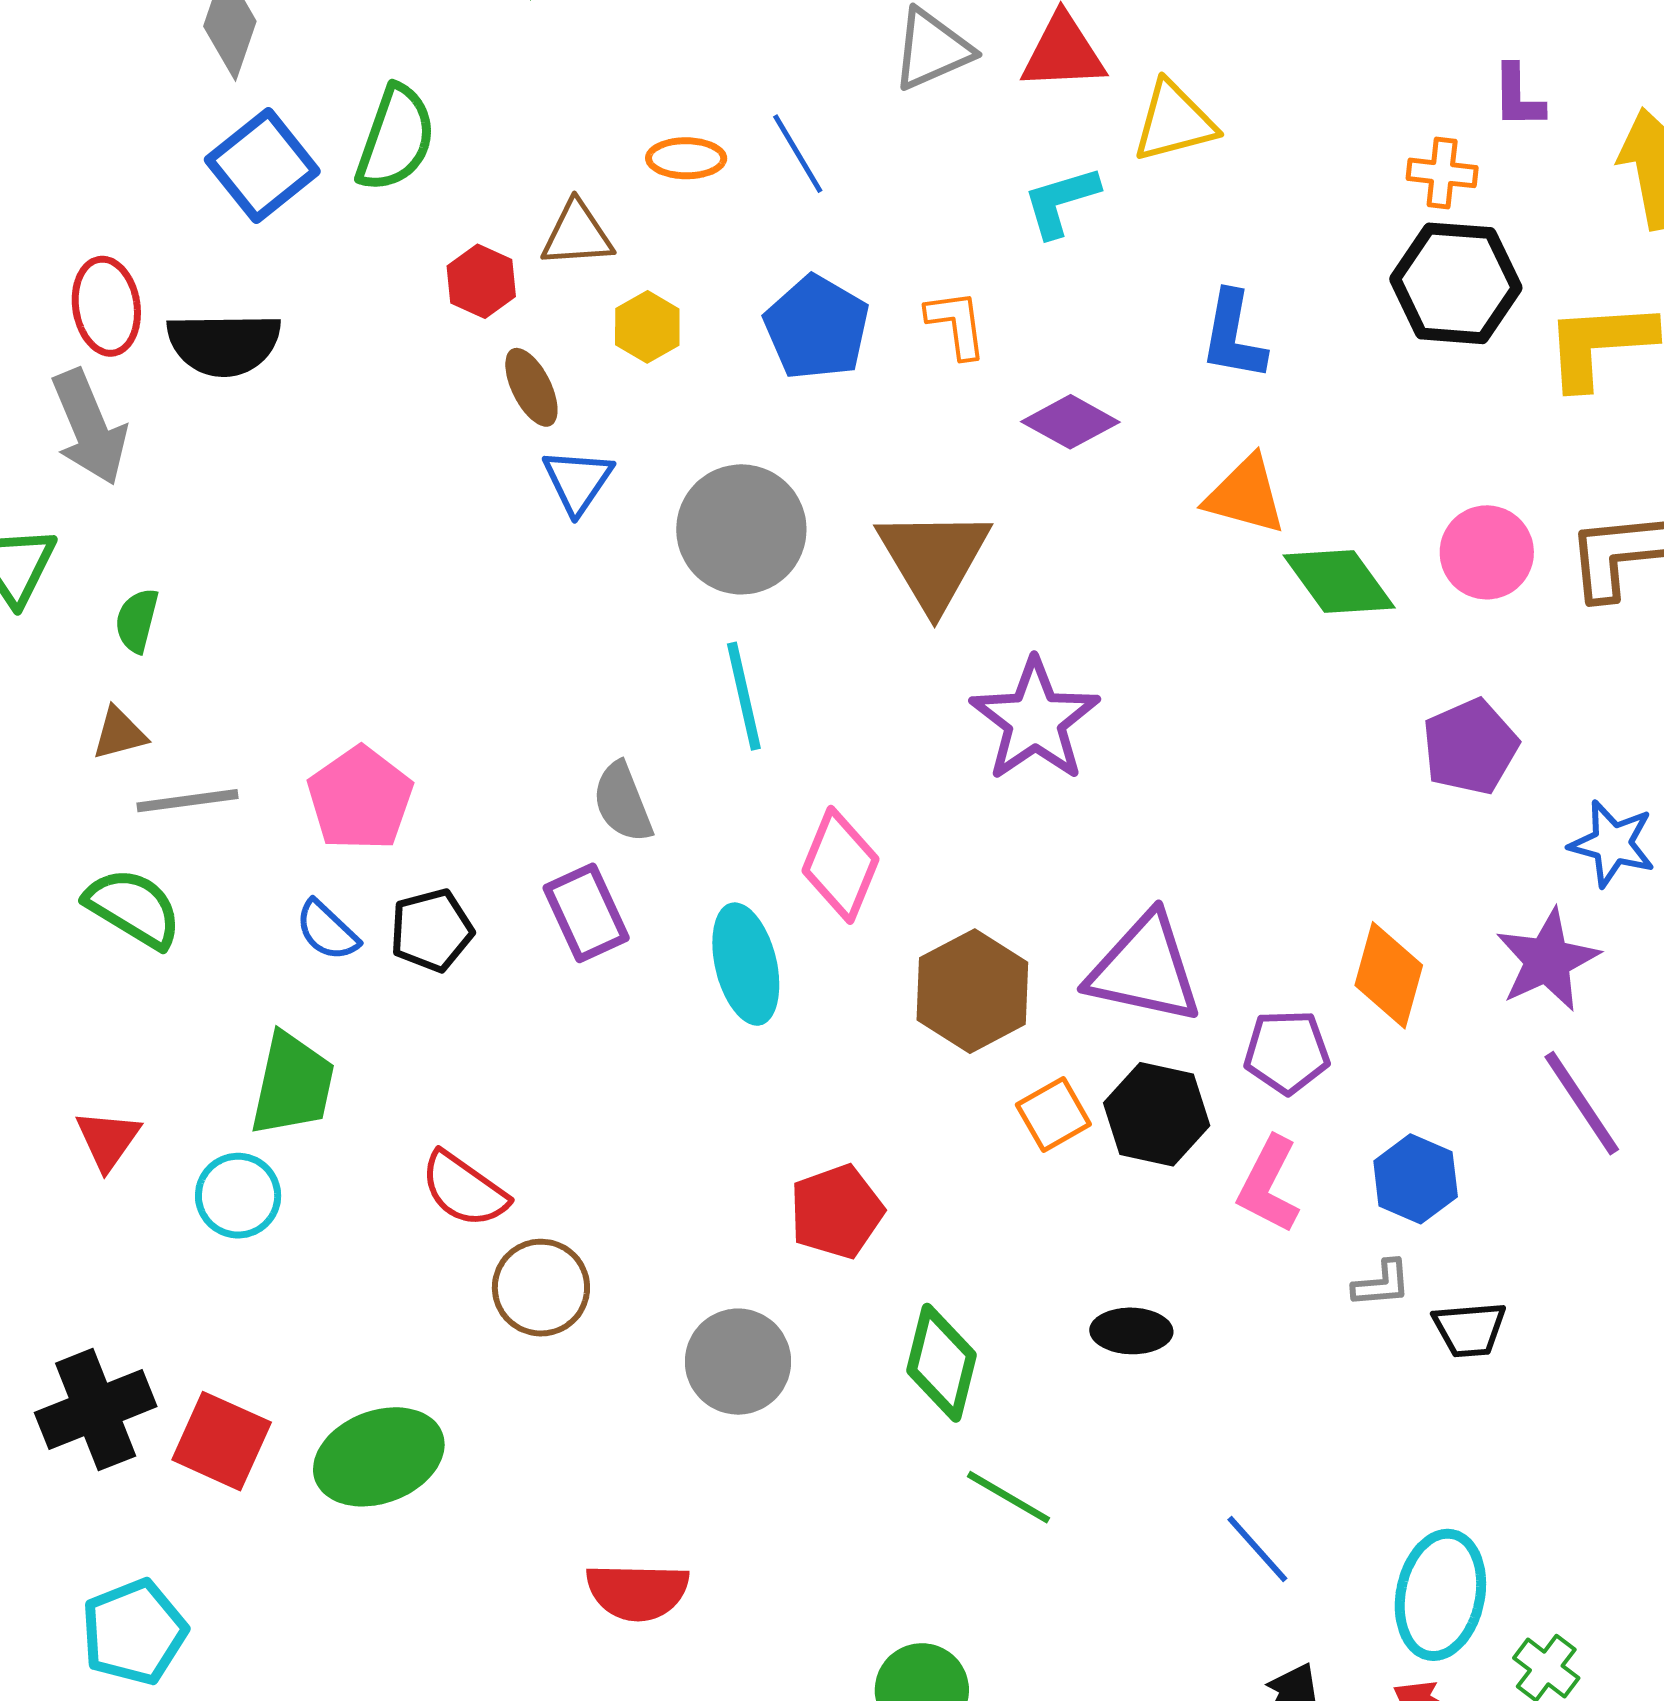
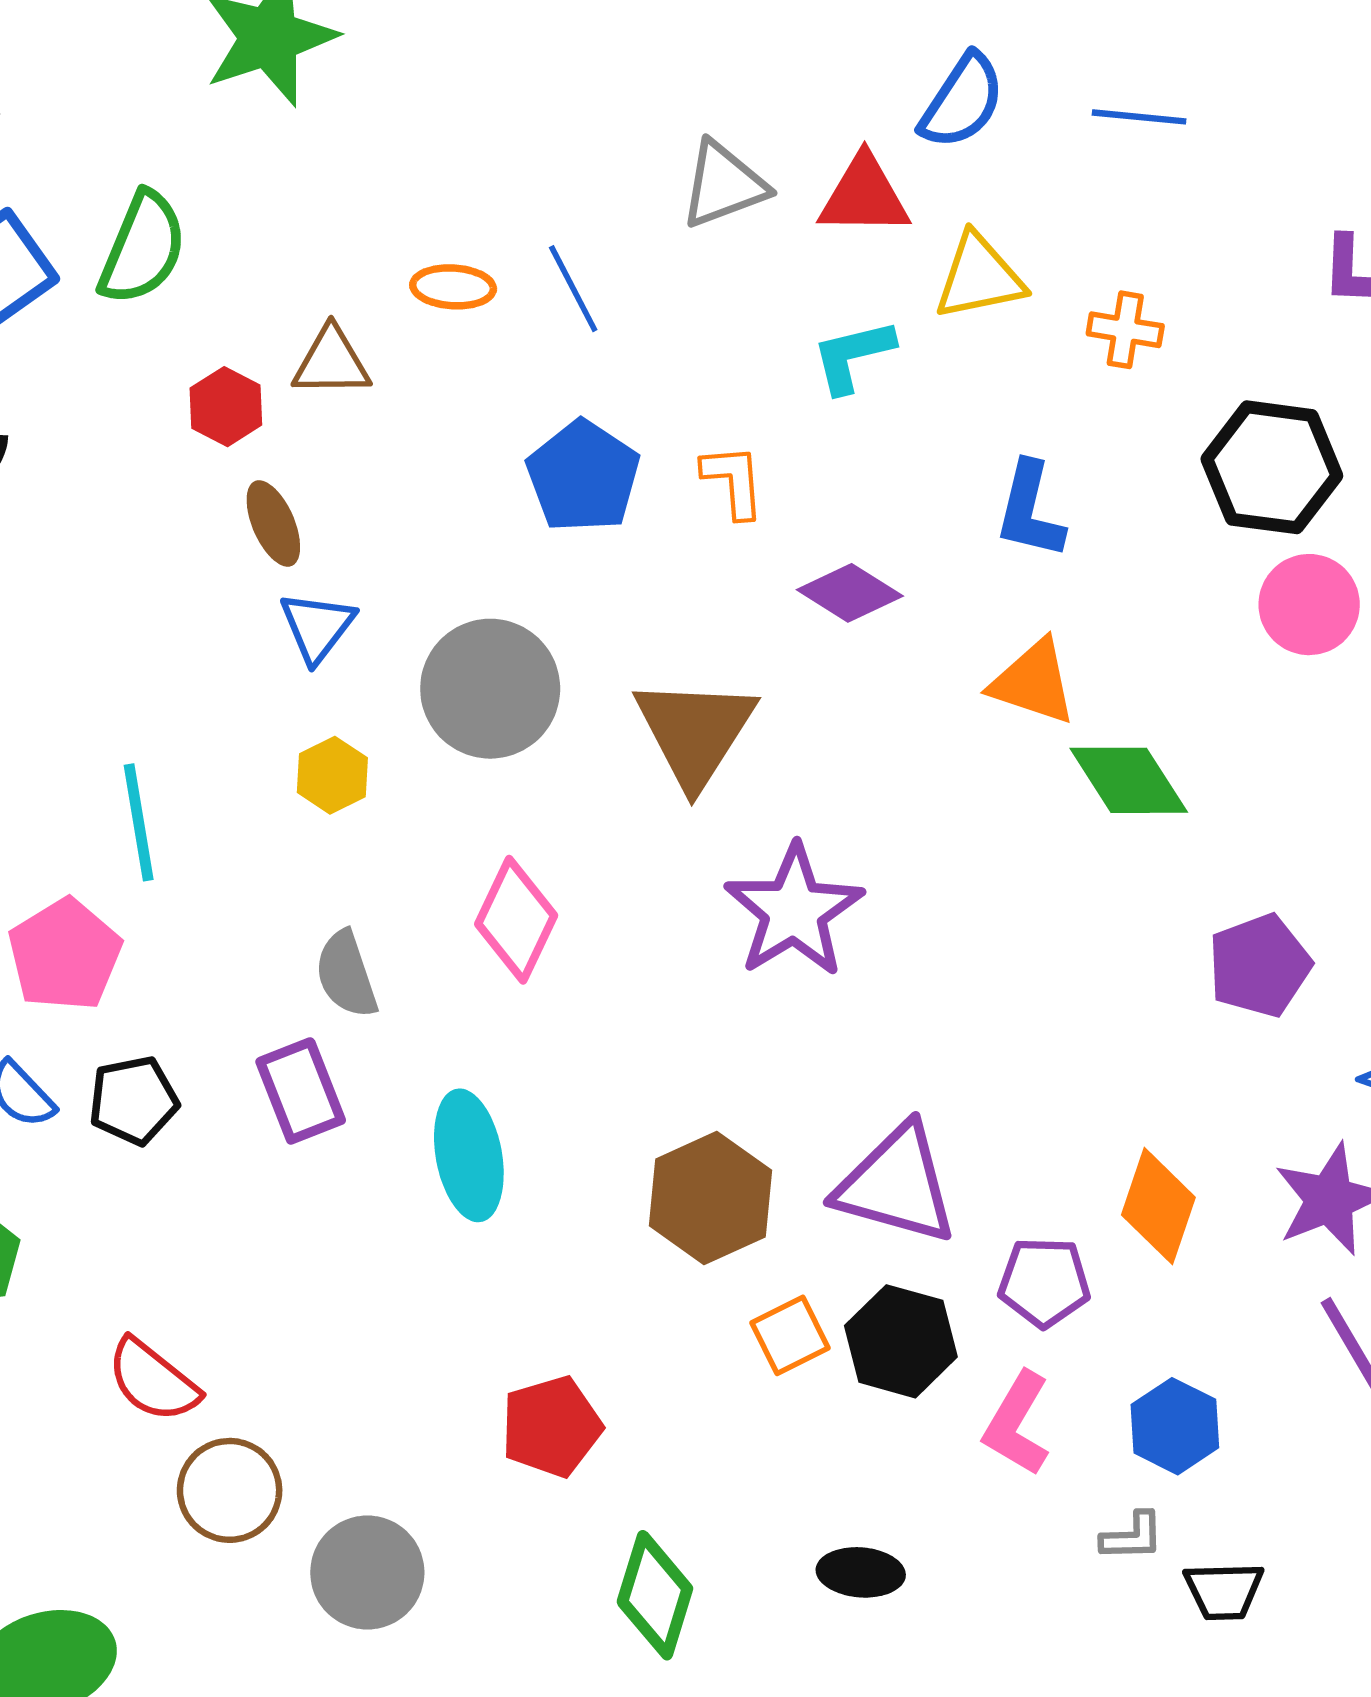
orange cross: (1442, 173) -> (1125, 330), moved
yellow hexagon: (647, 327) -> (332, 775), moved
pink circle: (1487, 552) -> (1309, 605), moved
cyan line: (744, 696) -> (139, 822), moved
pink diamond: (841, 865) -> (516, 920), moved
gray circle: (738, 1362) -> (367, 1573), moved

